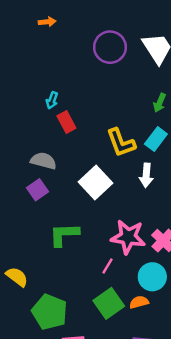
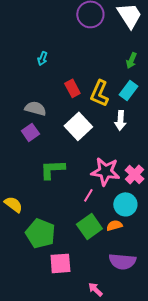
red rectangle: (66, 122) -> (72, 88), moved
yellow L-shape: (121, 143) -> (99, 93), turned 44

